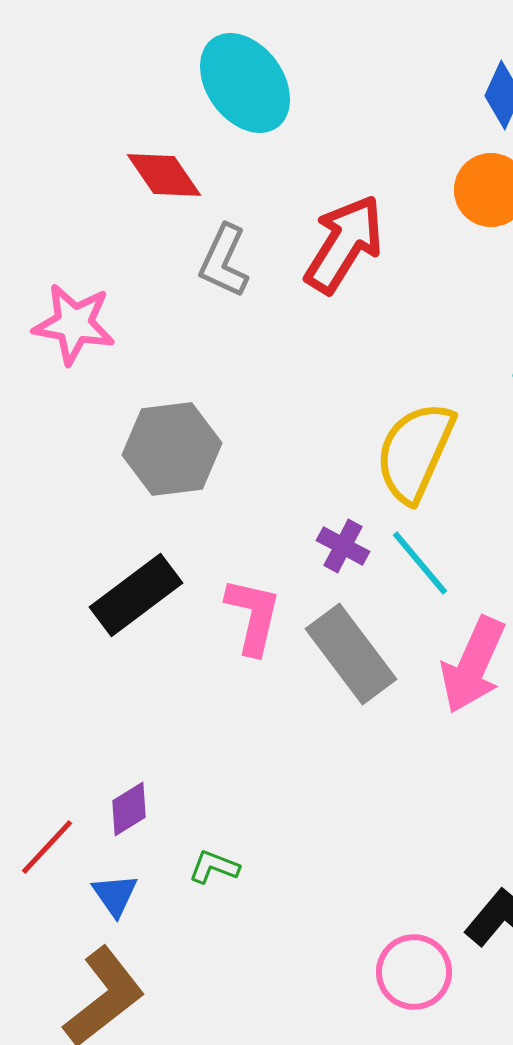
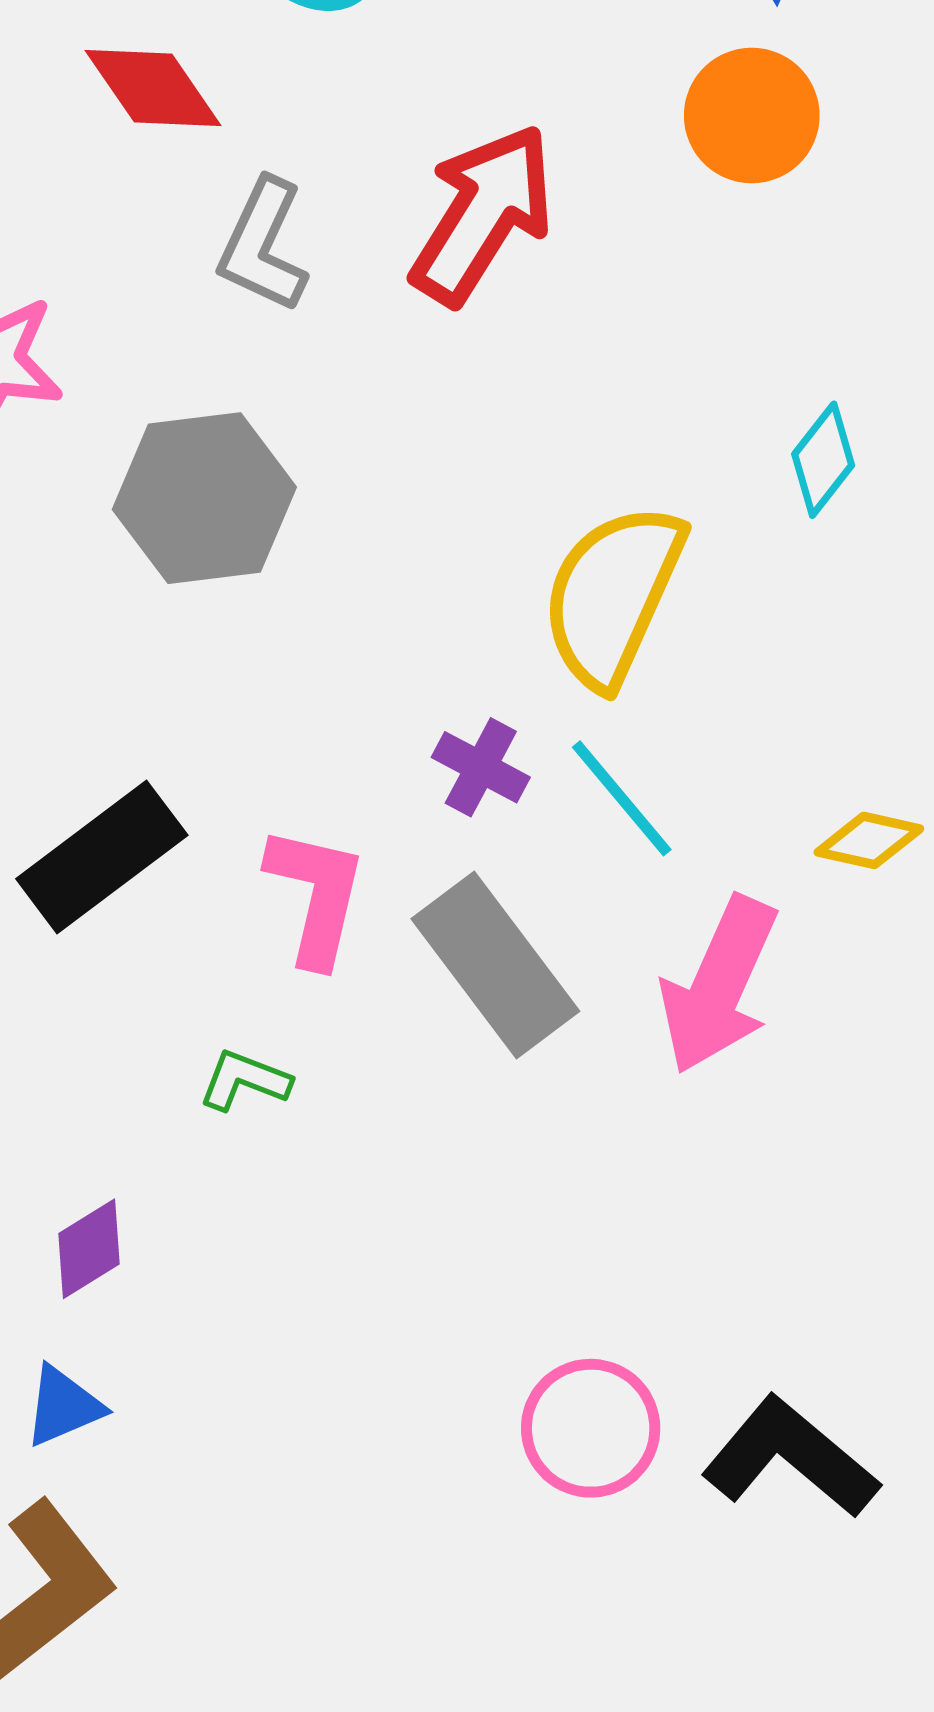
gray hexagon: (172, 449) -> (204, 498), moved
green L-shape: (214, 867) -> (245, 1080), moved
blue triangle: (115, 895) -> (63, 1406), turned 42
pink circle: (414, 972) -> (591, 1428), moved

